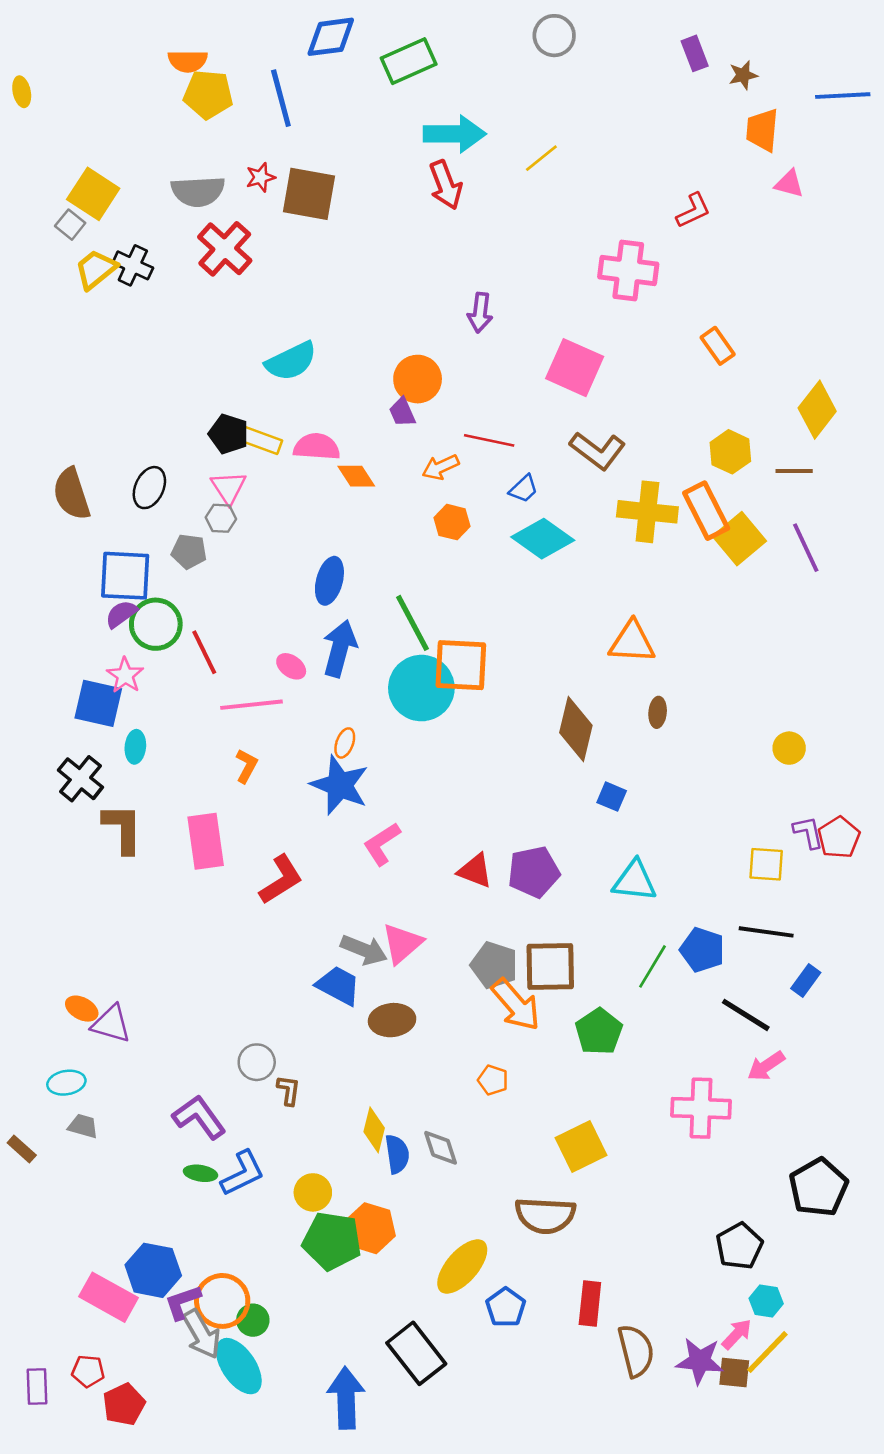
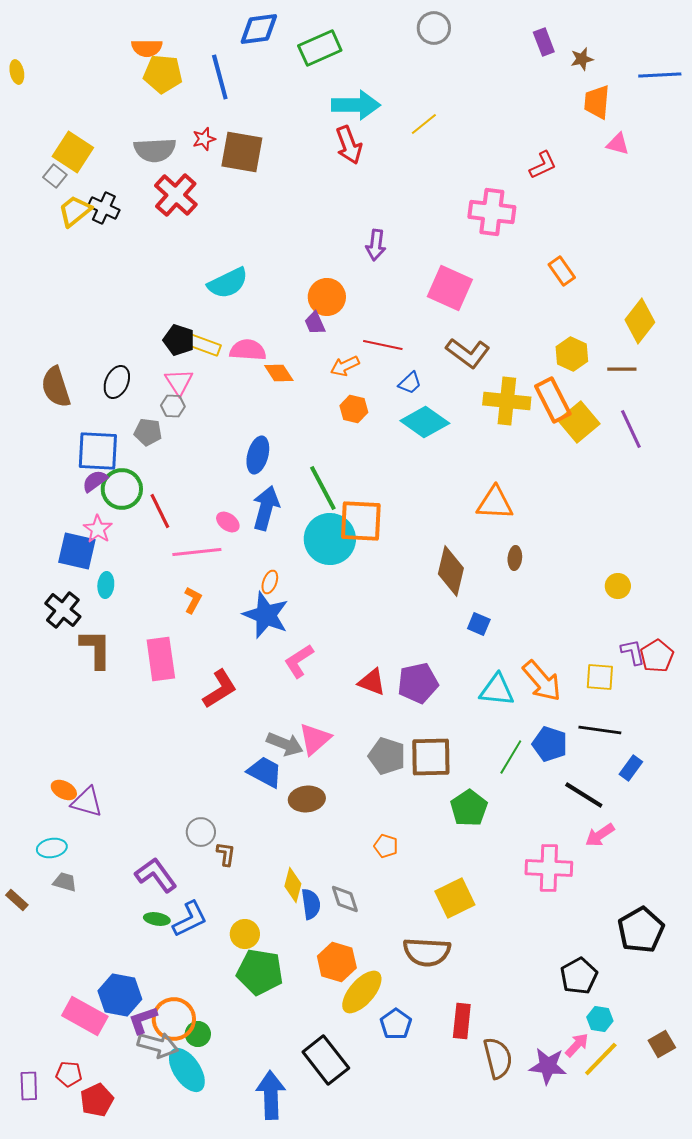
orange arrow: (516, 1005) -> (542, 681), moved
orange hexagon: (370, 1228) -> (337, 962), moved
gray arrow: (202, 1334) -> (158, 1045), turned -45
brown square: (734, 1372) -> (662, 1044), moved, turned -36

